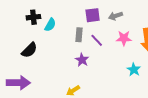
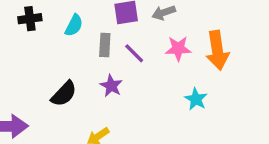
cyan semicircle: (50, 25) -> (74, 25), moved
black semicircle: (29, 50) -> (64, 94), moved

